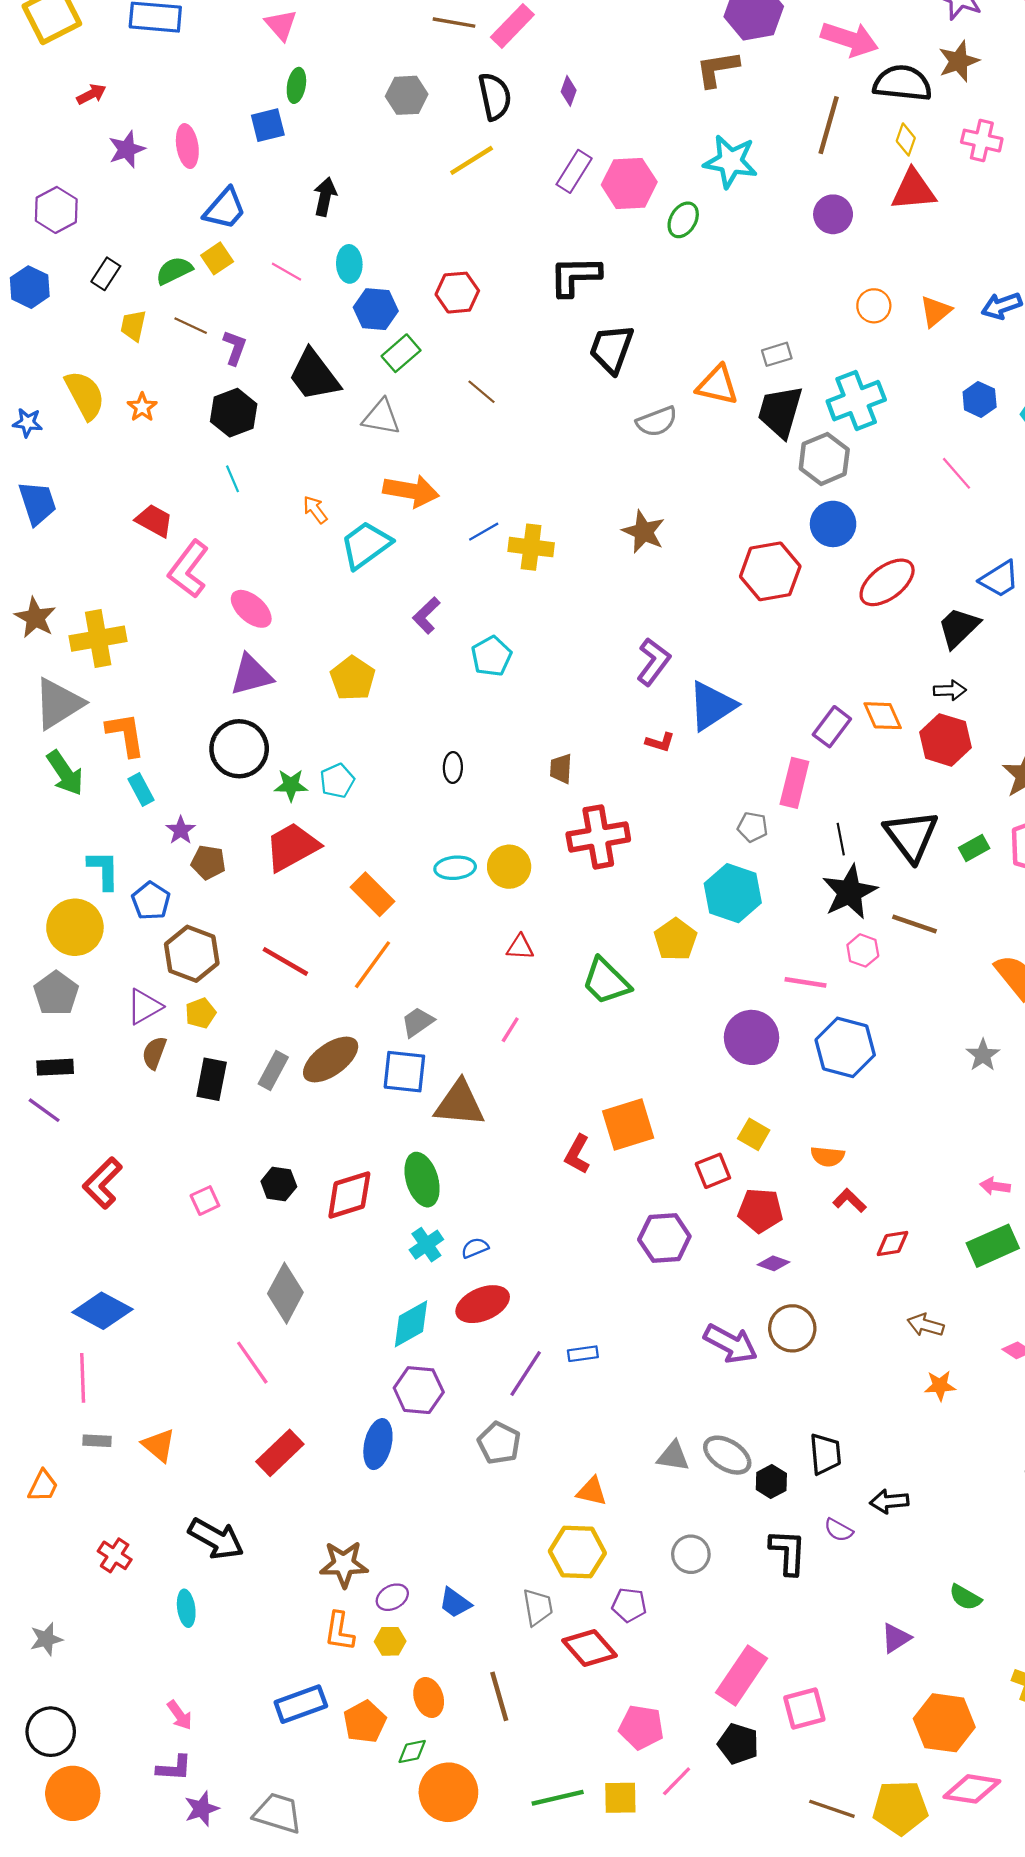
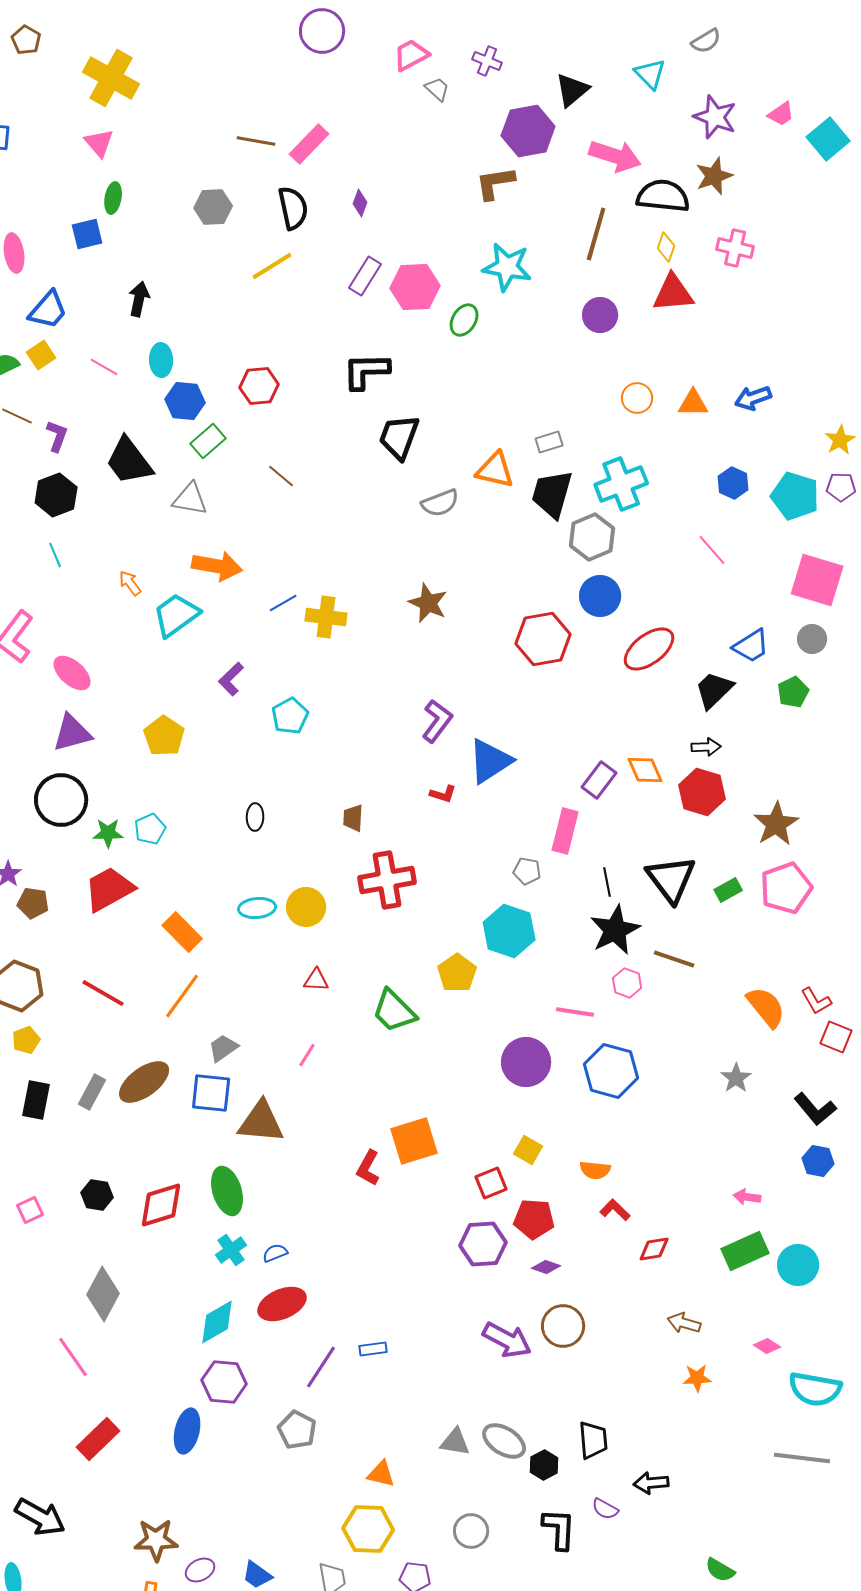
orange triangle: (936, 311) -> (693, 403), turned 40
purple hexagon: (664, 1238) -> (483, 1244), moved

